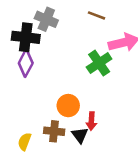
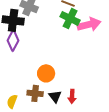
green cross: (99, 63) -> (70, 18), moved, turned -30
red arrow: (91, 121) -> (72, 96), moved

